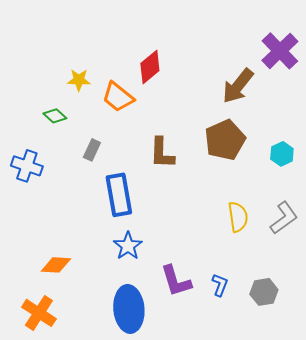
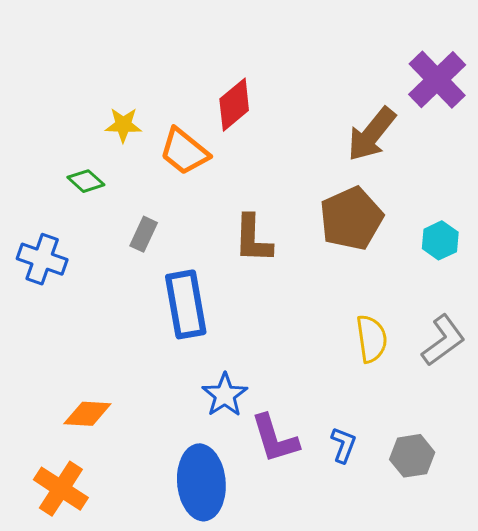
blue star: (128, 246) -> (225, 395), moved

